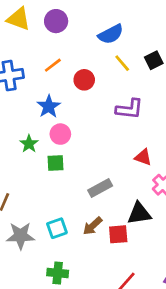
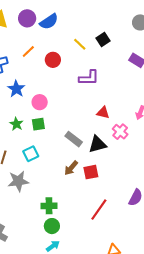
blue semicircle: (111, 34) -> (49, 22), moved
blue star: (49, 106) -> (16, 89), moved
green star: (29, 144) -> (16, 124), moved
gray rectangle: (100, 188) -> (74, 139), turned 72
black triangle: (139, 213) -> (97, 144), moved
cyan square: (57, 228) -> (31, 154), moved

